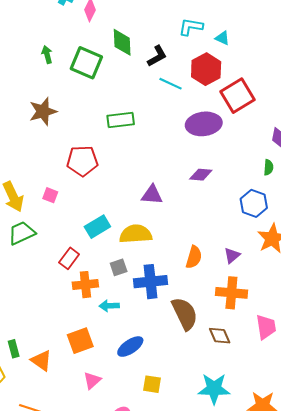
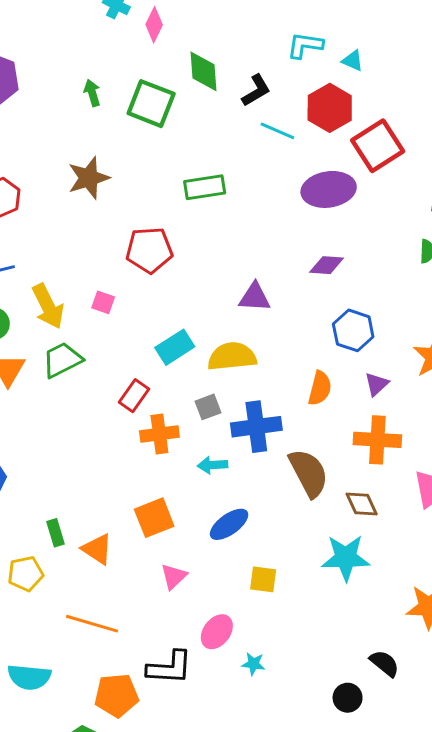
blue hexagon: (254, 203) -> (353, 330), moved
cyan arrow: (109, 306) -> (212, 465), moved
cyan star: (214, 389) -> (346, 558), moved

